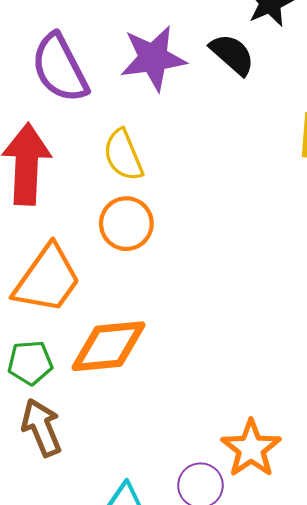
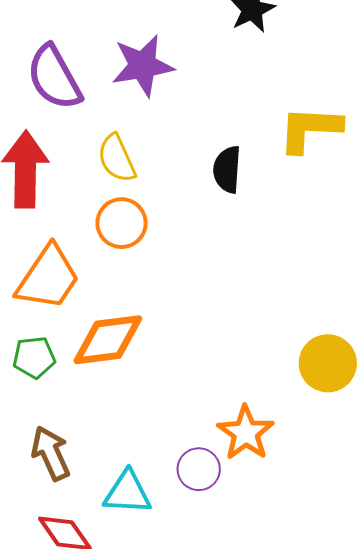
black semicircle: (232, 54) -> (227, 169), moved, turned -126
brown arrow: (42, 428) -> (51, 453), moved

